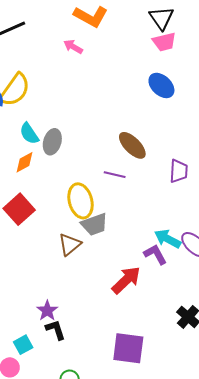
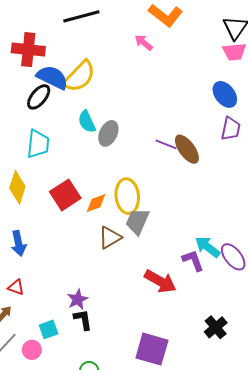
orange diamond: (25, 162) -> (96, 203), moved
purple trapezoid: (179, 171) -> (231, 129), moved
purple line: (115, 175) -> (166, 144), moved
gray trapezoid: (94, 224) -> (137, 221), turned 124
red arrow: (126, 280) -> (160, 281), turned 64

